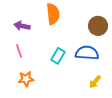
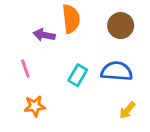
purple arrow: (22, 26) -> (44, 35), moved
brown circle: (98, 26) -> (121, 26), moved

